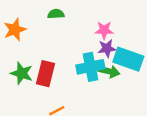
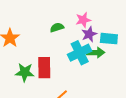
green semicircle: (56, 14) -> (57, 28), moved
cyan rectangle: (128, 59) -> (109, 39), size x0.7

